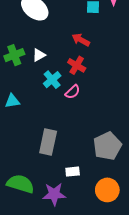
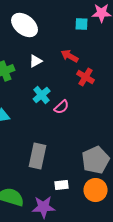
white triangle: (39, 55) -> (36, 61), moved
red cross: (77, 65) -> (86, 77), moved
orange circle: (107, 190) -> (96, 190), moved

